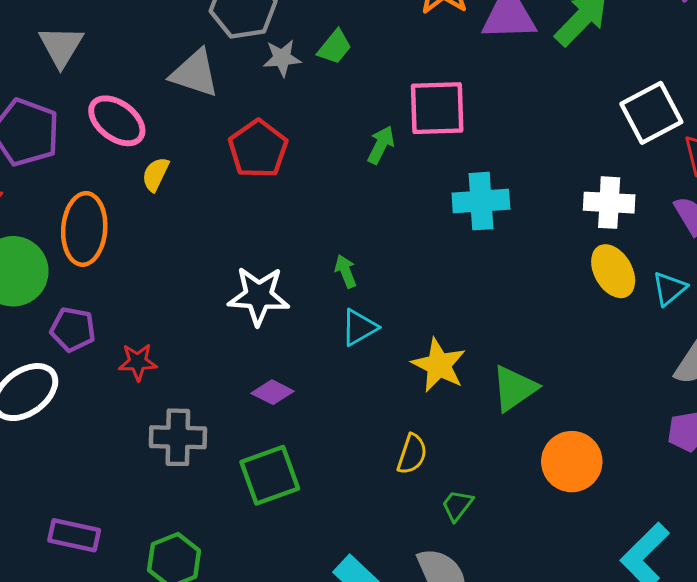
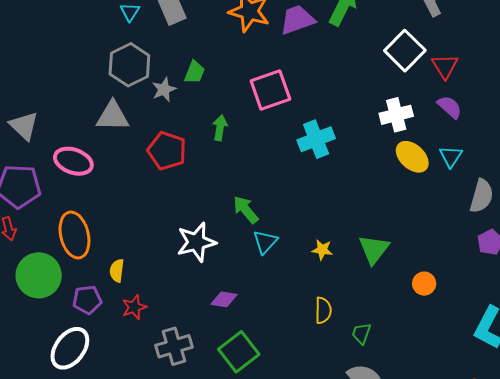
green arrow: (381, 145) -> (220, 128), moved
yellow semicircle: (155, 174) -> (117, 271), moved
green arrow: (346, 271) -> (246, 210), size x1.4
yellow star: (439, 365) -> (322, 250), size x0.6
orange circle: (572, 462) -> (424, 284), size x0.6

